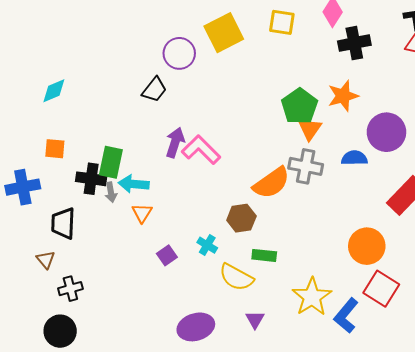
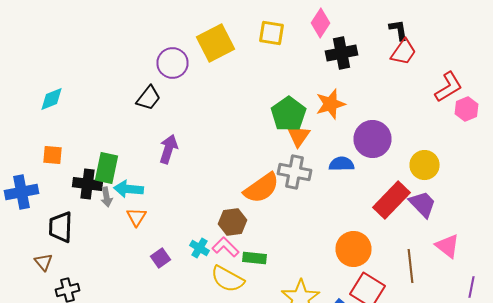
pink L-shape: (201, 150) -> (226, 247), moved, size x0.7

